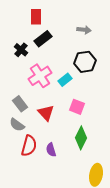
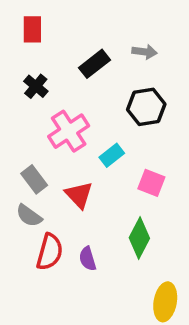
red rectangle: (36, 17) -> (32, 29), moved
black rectangle: (43, 39) -> (94, 64), moved
cyan rectangle: (65, 80) -> (112, 155), moved
pink square: (77, 107) -> (151, 183), moved

